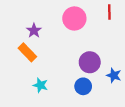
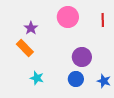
red line: (109, 12) -> (103, 20), moved
blue star: (114, 75) -> (104, 81), moved

